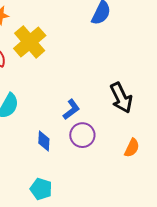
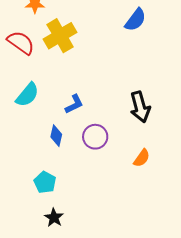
blue L-shape: (71, 109) -> (74, 104), moved

